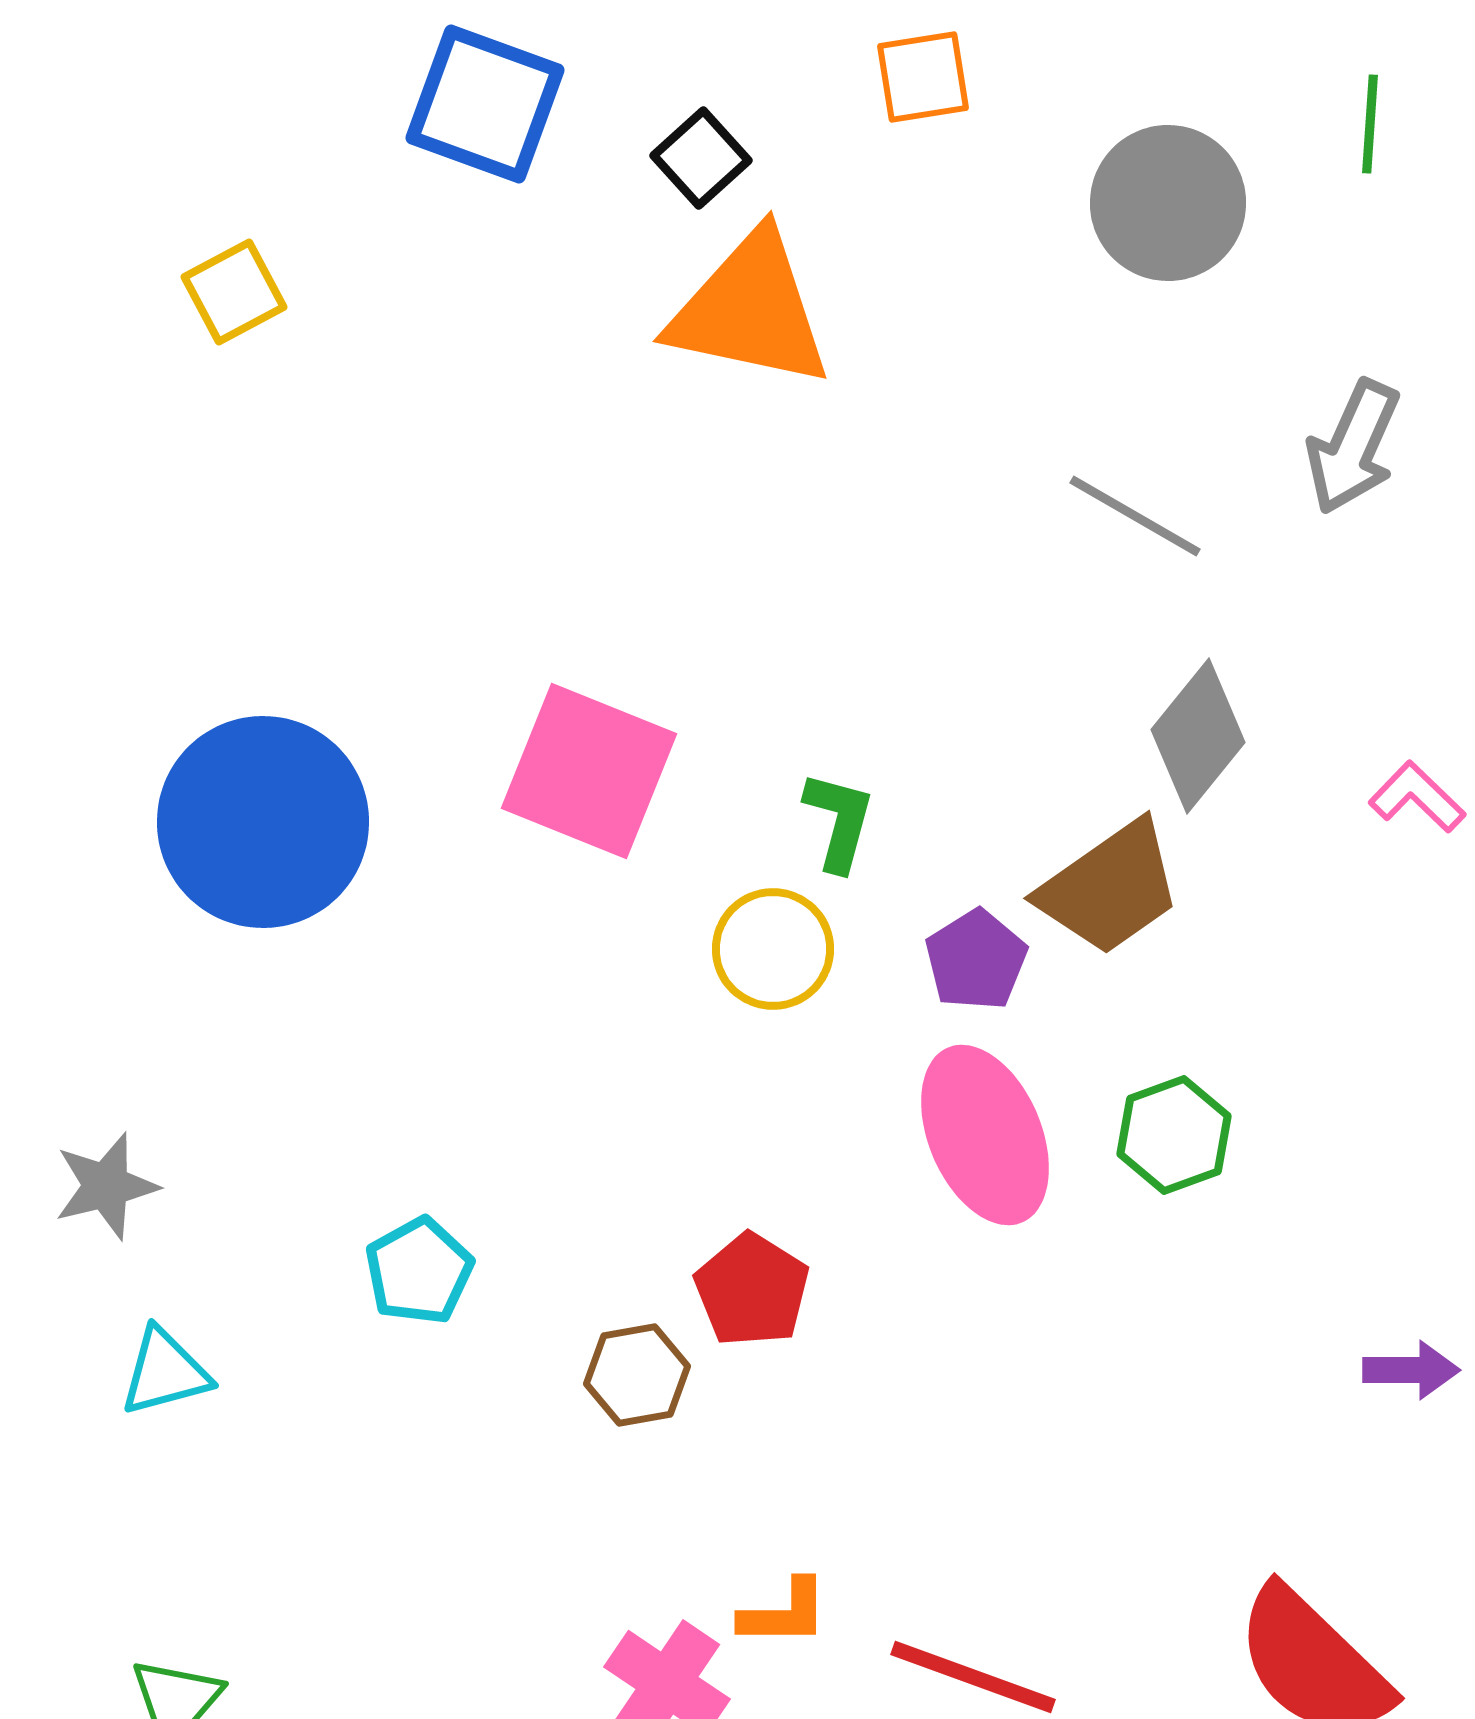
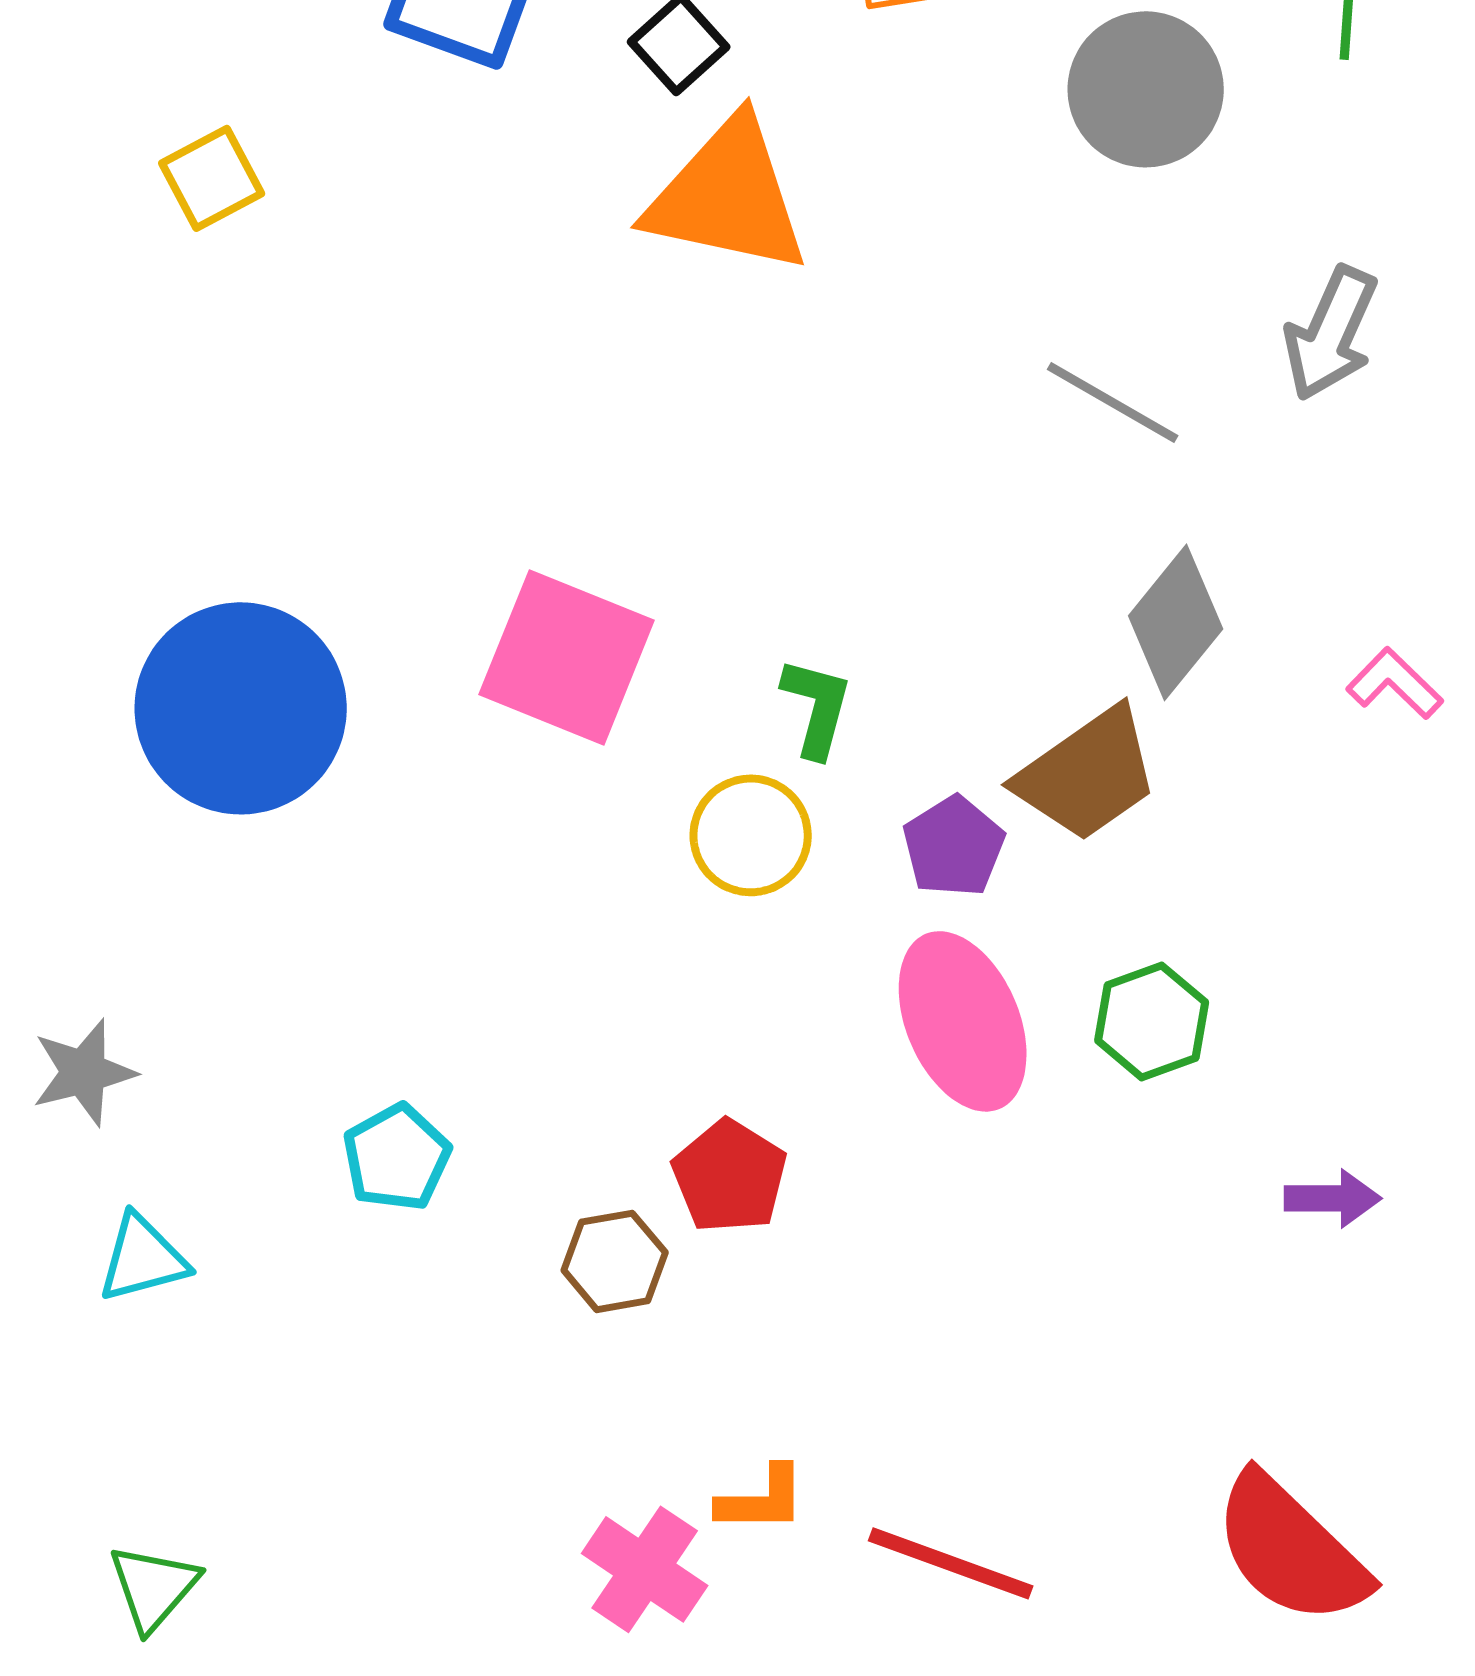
purple arrow: (1411, 1370) -> (1333, 1198), moved

